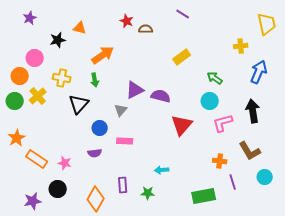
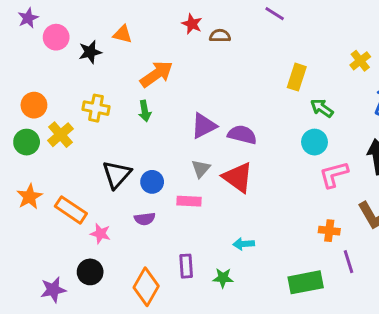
purple star: (30, 18) -> (28, 18), moved
yellow cross: (241, 46) -> (360, 61), turned -32
yellow rectangle: (182, 57) -> (297, 77), moved, turned -36
pink circle: (35, 58) -> (56, 37), moved
black triangle: (79, 104) -> (117, 175), moved
gray triangle: (121, 110) -> (201, 169), moved
red triangle: (182, 125) -> (238, 177), moved, turned -35
orange rectangle: (37, 159) -> (71, 210), moved

